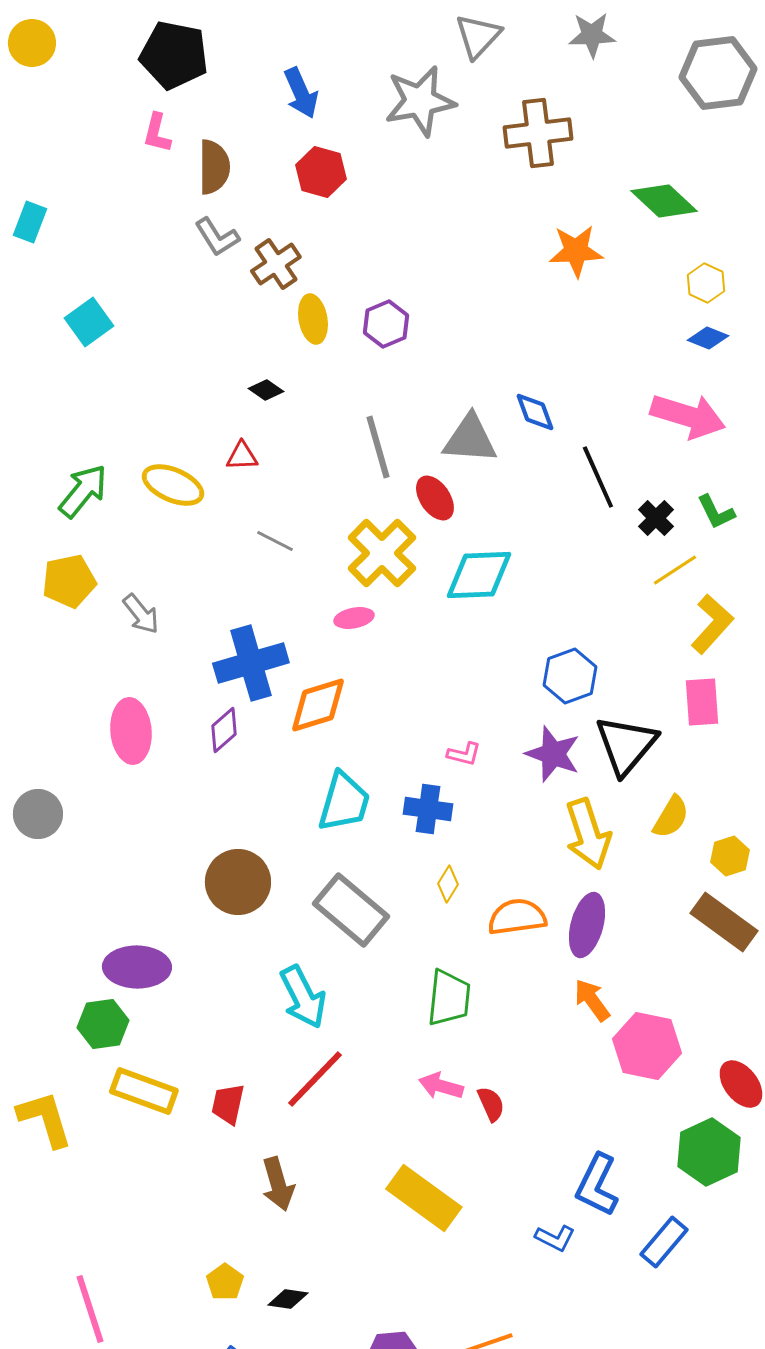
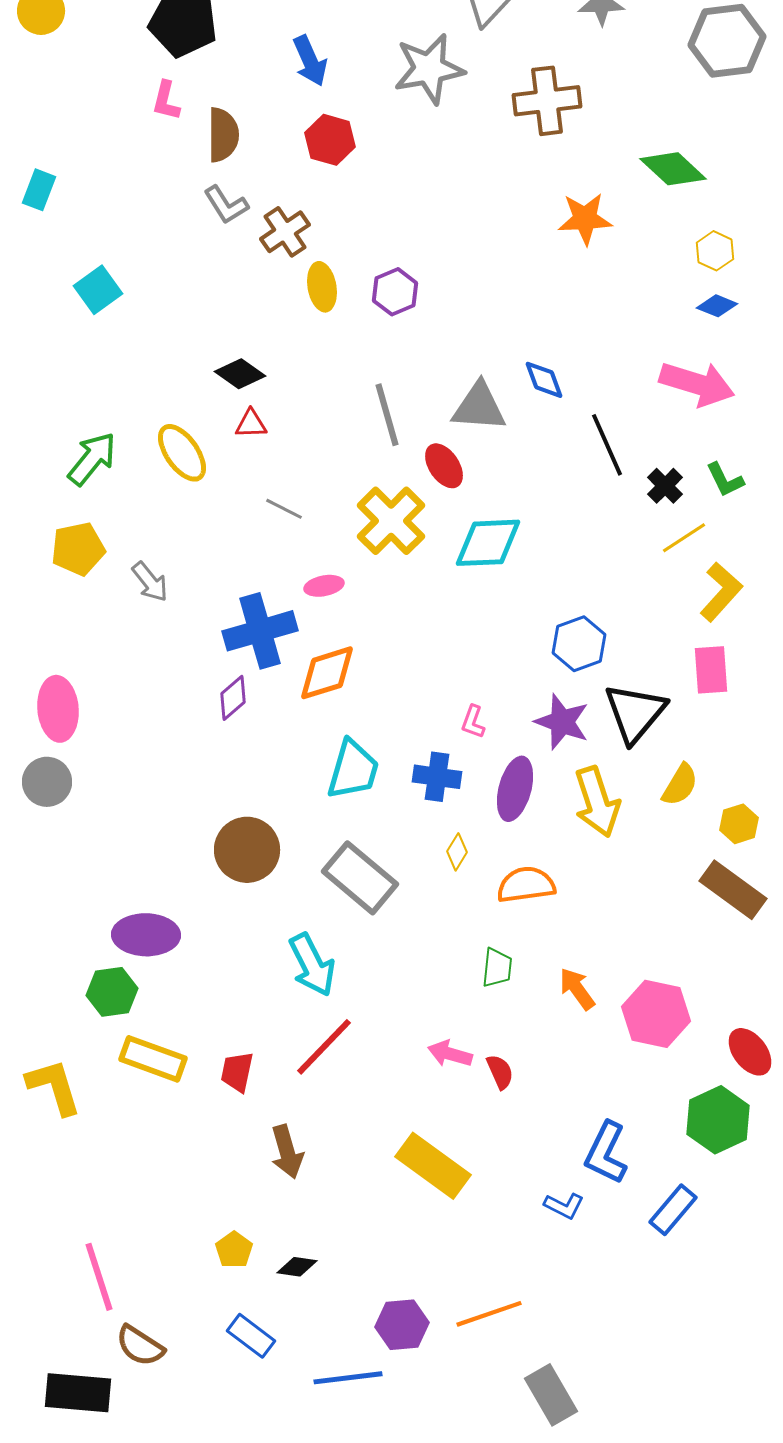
black diamond: (266, 390) -> (240, 374), moved, size x1.4
yellow ellipse: (173, 485) -> (182, 453), turned 32
pink ellipse: (354, 618) -> (324, 586), moved
pink ellipse: (131, 731) -> (58, 709), moved
pink L-shape: (464, 754) -> (473, 722), turned 96
purple ellipse: (587, 925) -> (515, 789), moved
green trapezoid: (449, 998) -> (497, 968), moved, size x0.7
orange arrow: (592, 1000) -> (577, 989), moved

